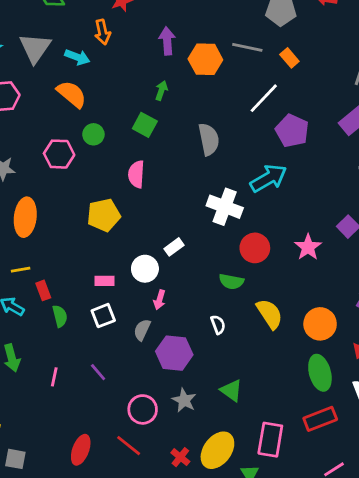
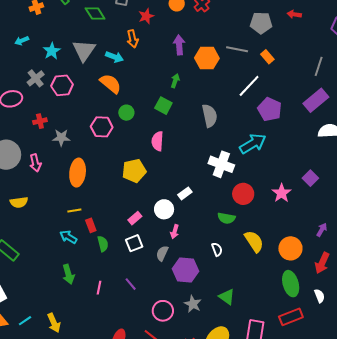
pink rectangle: (104, 281) -> (135, 218), turned -40

